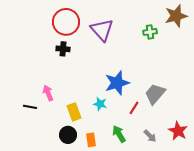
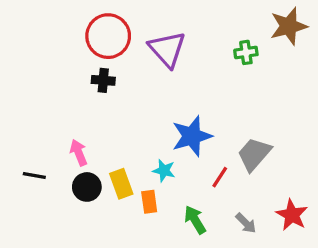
black line: (30, 107) -> (34, 176), moved
black circle: (68, 135) -> (87, 187), moved
orange rectangle: (91, 140) -> (149, 202), moved

